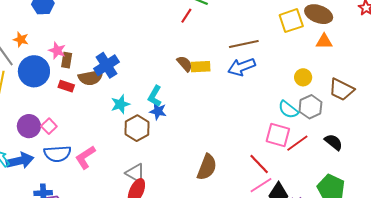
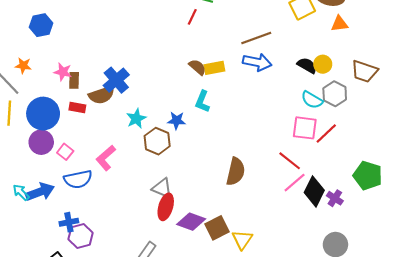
blue arrow: (242, 67) -> (257, 62), turned -140
blue circle: (34, 71) -> (43, 114), moved
cyan L-shape: (155, 96) -> (202, 102), moved
purple circle: (29, 126) -> (41, 142), moved
black semicircle: (334, 142) -> (307, 65), moved
pink L-shape: (85, 157) -> (106, 158), moved

